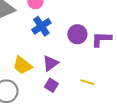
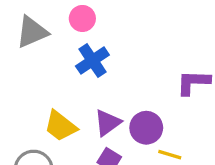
purple circle: (77, 34) -> (146, 128), moved

